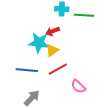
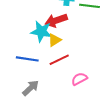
red arrow: (52, 31) -> (56, 20), size x1.5
pink semicircle: (78, 86) -> (79, 79), turned 105

